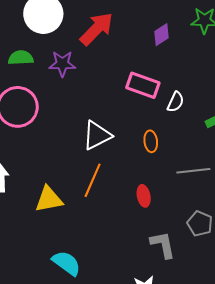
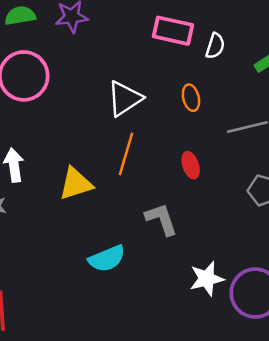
gray L-shape: (163, 245) -> (161, 219), moved
cyan semicircle: (66, 263) -> (107, 259), turned 128

